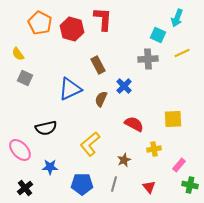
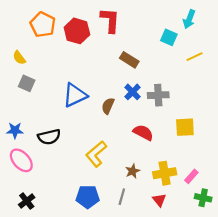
gray cross: (148, 59) -> (158, 95), moved
brown rectangle: (98, 65) -> (129, 60), moved, turned -30
yellow cross: (154, 149) -> (165, 173), moved, size x1.5
blue star: (50, 167) -> (15, 130), moved

